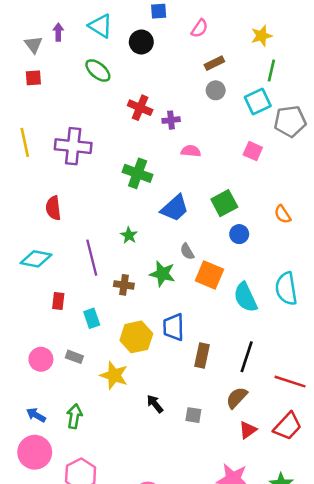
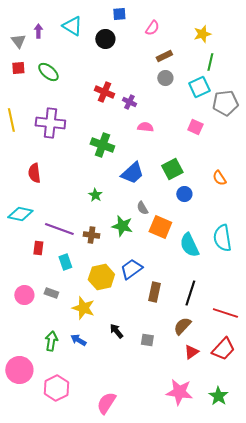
green ellipse: (98, 71) -> (48, 72), moved
purple cross: (171, 120) -> (129, 102), turned 32
purple line: (92, 258) -> (59, 229), moved, turned -56
blue trapezoid: (174, 327) -> (131, 269), turned 55
blue arrow: (36, 415) -> (78, 340), moved

